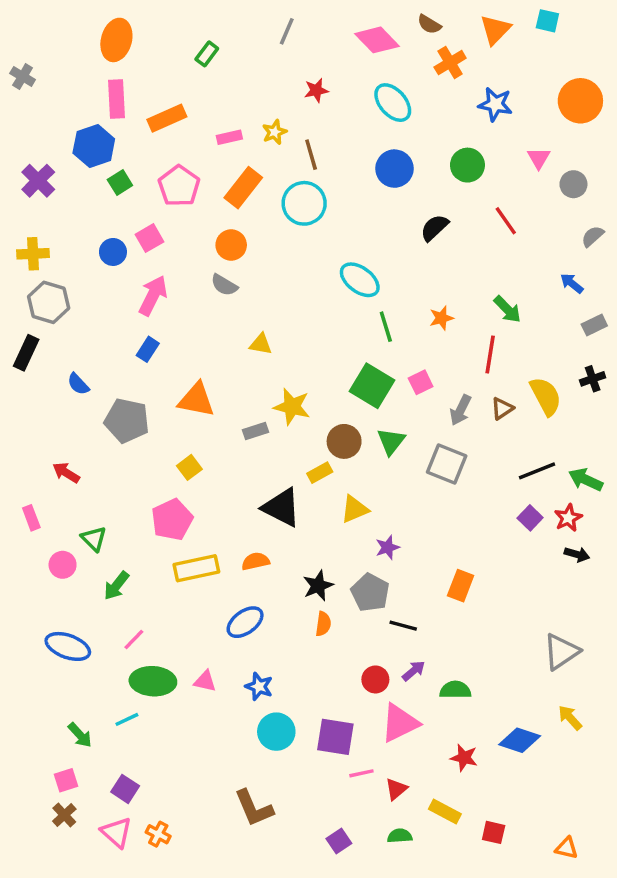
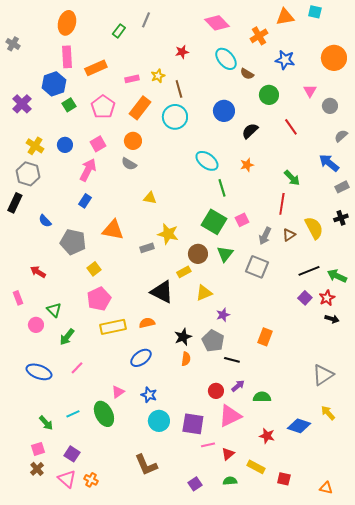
brown semicircle: (429, 24) -> (247, 74), moved
orange triangle: (495, 30) -> (285, 17), turned 36
gray line: (287, 31) -> (146, 20), moved
blue circle: (394, 169) -> (224, 111), moved
pink square: (149, 238) -> (98, 144), moved
yellow cross: (33, 254) -> (35, 146), moved, turned 36
blue arrow: (572, 283) -> (329, 163), size x1.5
orange star: (441, 318) -> (247, 165), moved
yellow square: (189, 467) -> (94, 269), moved
green ellipse: (153, 681) -> (104, 414), moved, turned 60
pink triangle: (205, 681) -> (118, 392), turned -48

